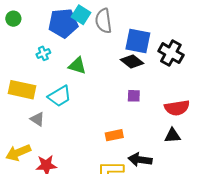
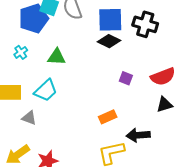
purple square: (134, 96) -> (126, 78), moved, turned 32

